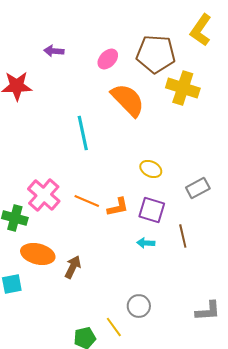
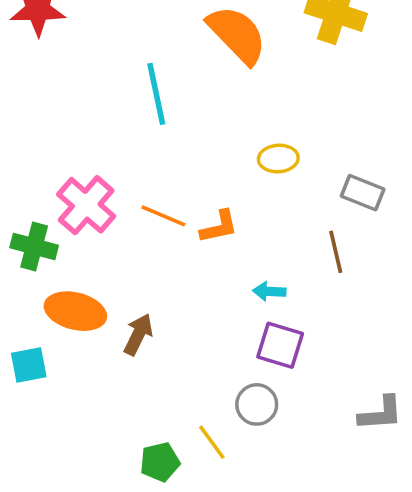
yellow ellipse: (151, 169) -> (278, 159), turned -30
gray rectangle: (198, 188) -> (363, 193), turned 50
purple square: (152, 210) -> (280, 345), moved
brown line: (183, 236) -> (336, 252), moved

